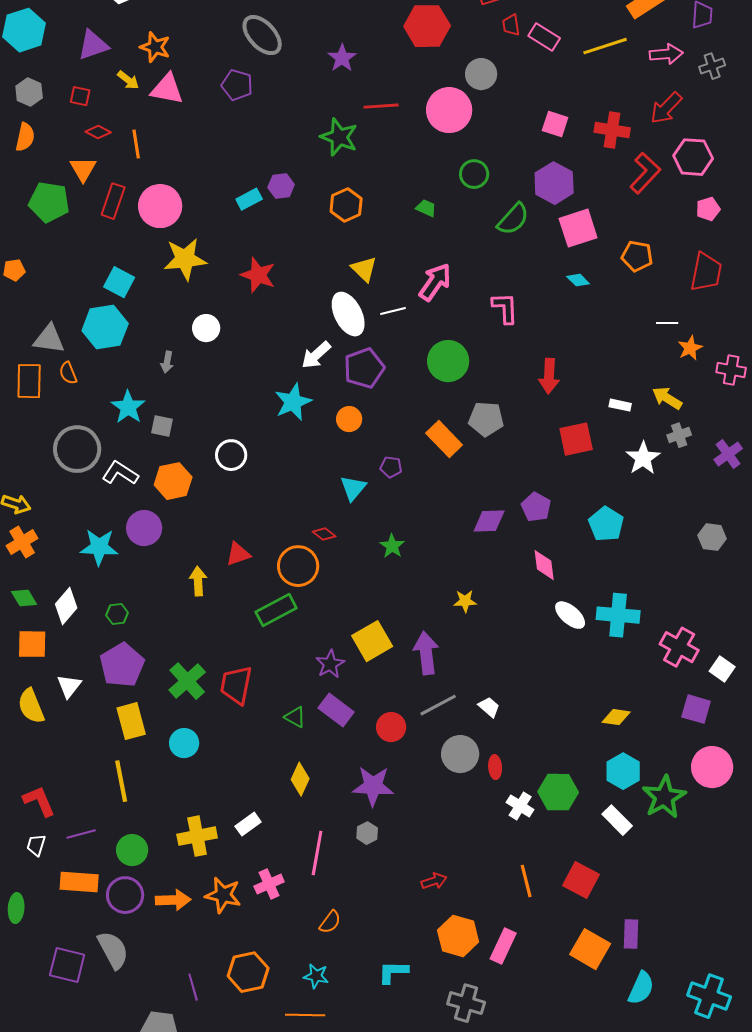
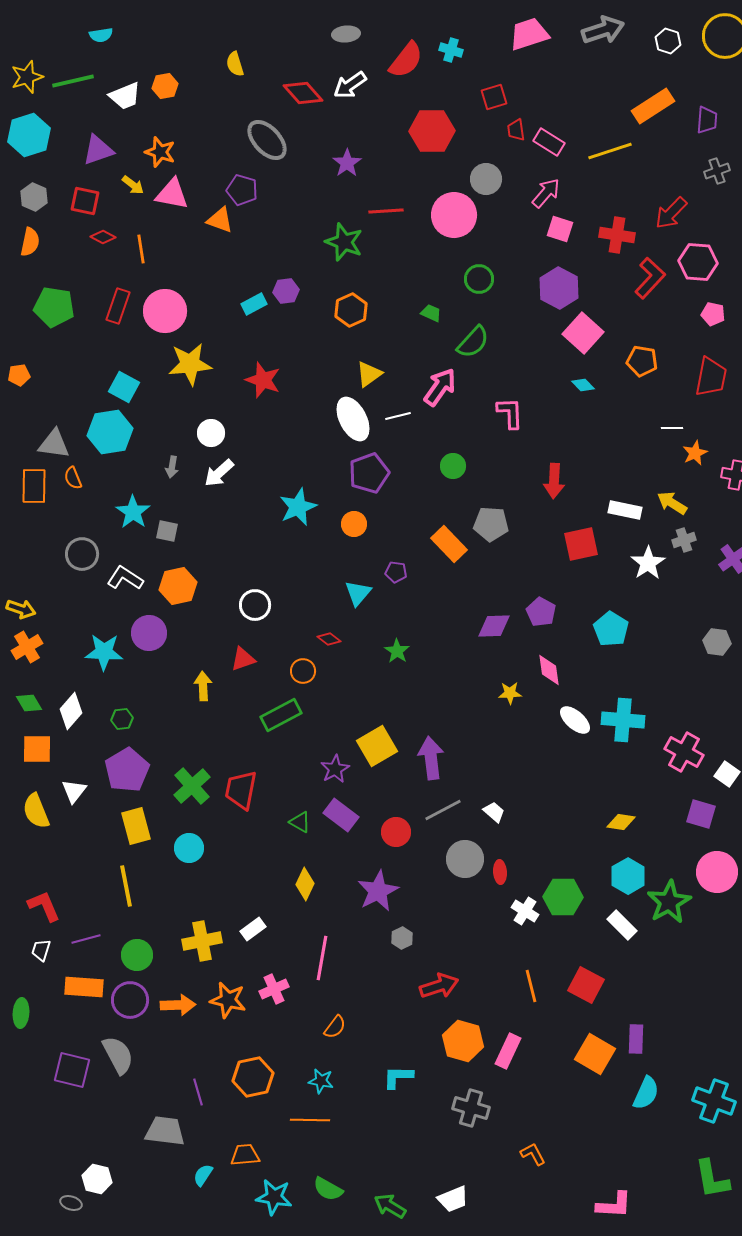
pink arrow: (666, 54) -> (546, 193), moved, turned -44
red square: (80, 96) -> (85, 201), size x1.4
orange triangle: (83, 169) -> (220, 220), moved, turned -40
pink pentagon: (708, 209) -> (713, 314), turned 30
green semicircle: (513, 219) -> (473, 342), moved
pink square: (578, 228) -> (583, 333), turned -30
yellow triangle: (364, 269) -> (369, 374), turned 40
white arrow: (316, 355) -> (219, 473), moved
green circle: (448, 361) -> (453, 466), size x0.6
white rectangle: (620, 405) -> (625, 510), size x1.5
gray circle: (77, 449) -> (82, 554), size x0.7
white circle: (231, 455) -> (255, 605), moved
orange circle: (298, 566) -> (303, 671), size x0.6
yellow star: (465, 601) -> (510, 693), moved
purple star: (373, 786) -> (378, 891), turned -30
gray hexagon: (367, 833) -> (402, 938), moved
red arrow: (434, 881) -> (439, 986), size x1.5

